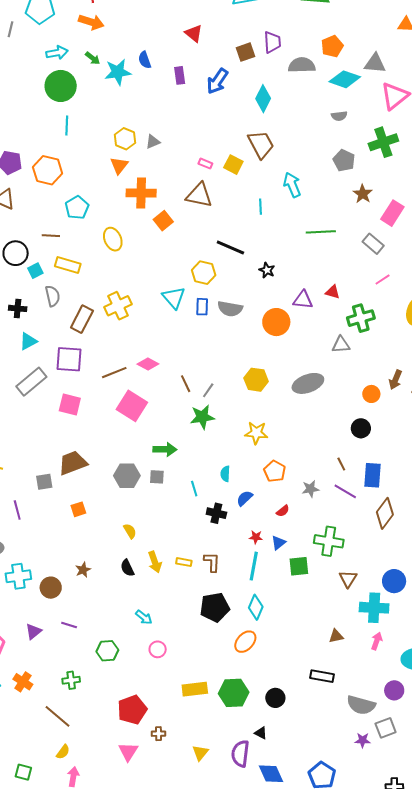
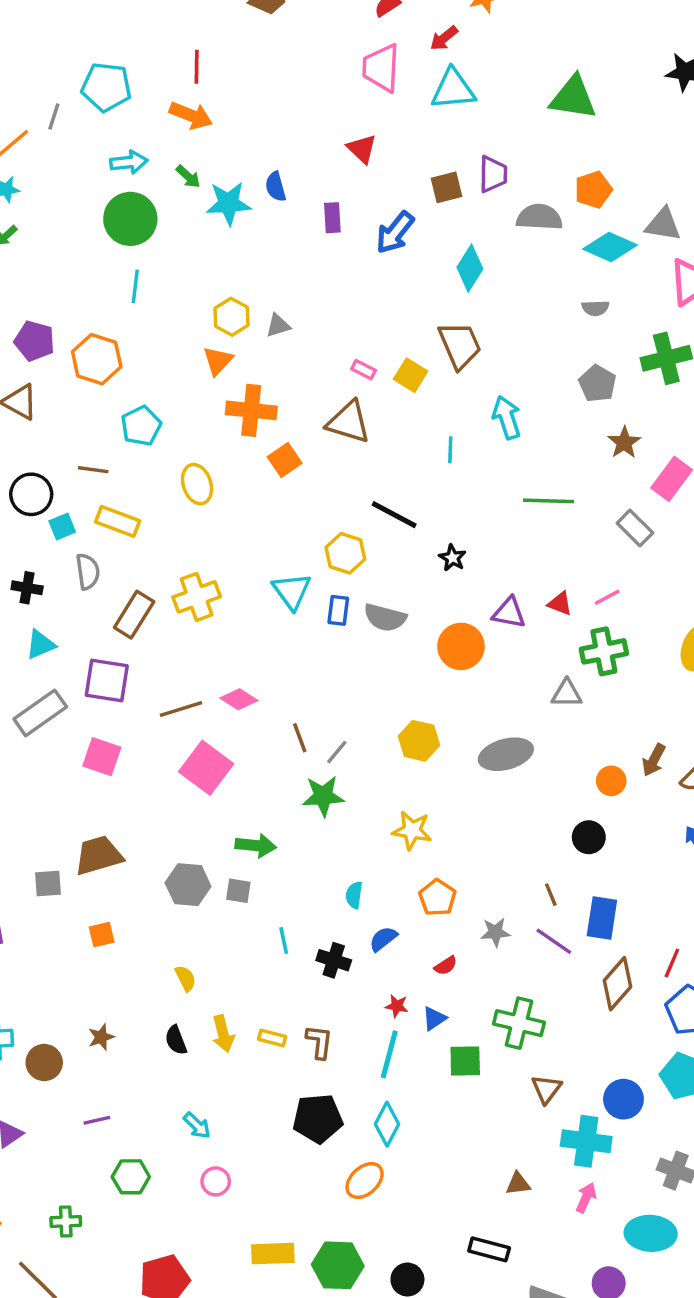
pink line: (383, 280) -> (607, 597), moved
cyan line: (194, 489) -> (284, 941), moved
purple line: (69, 625) -> (97, 1120), moved, turned -35

